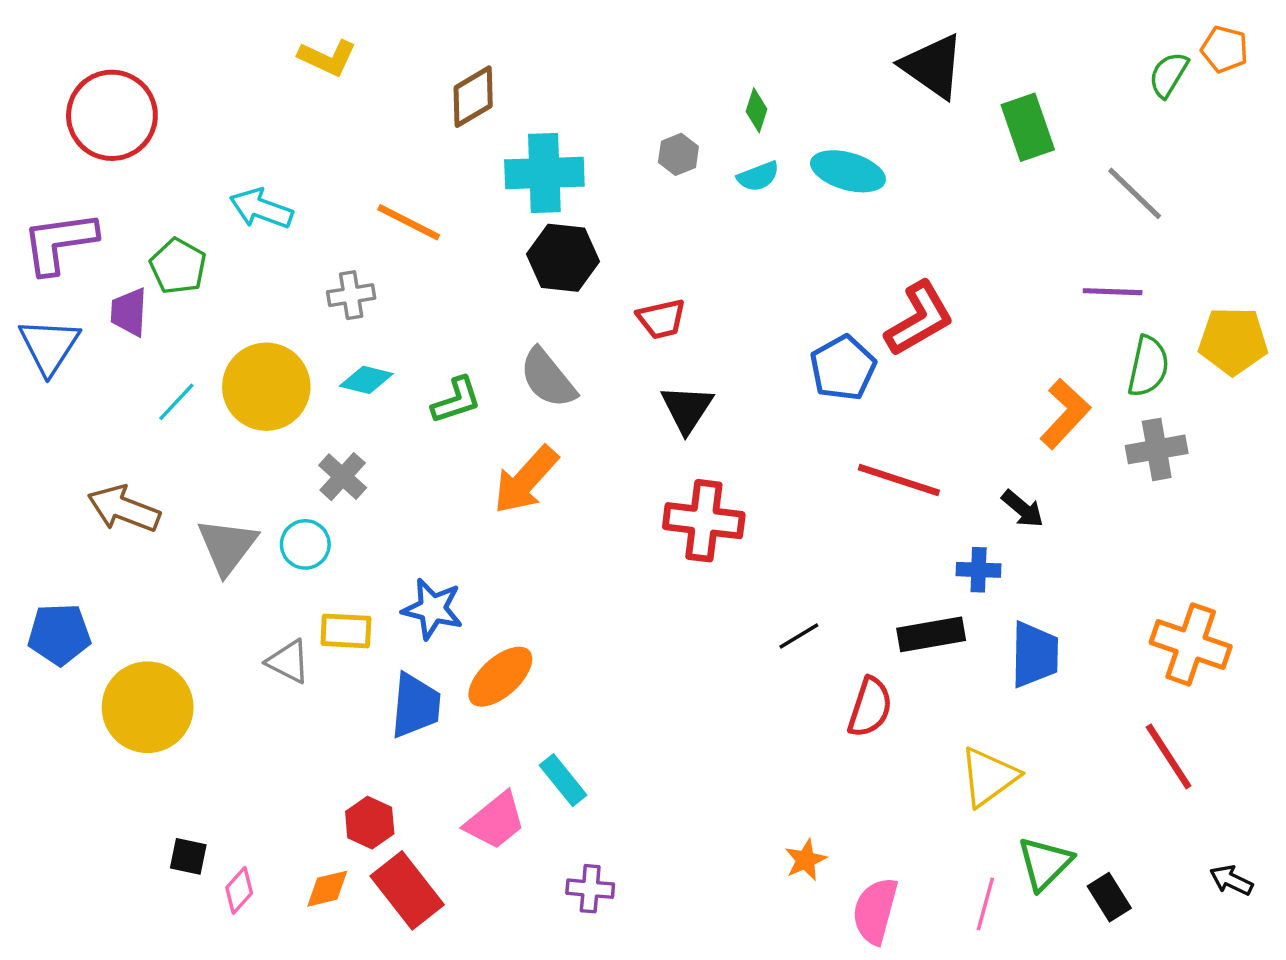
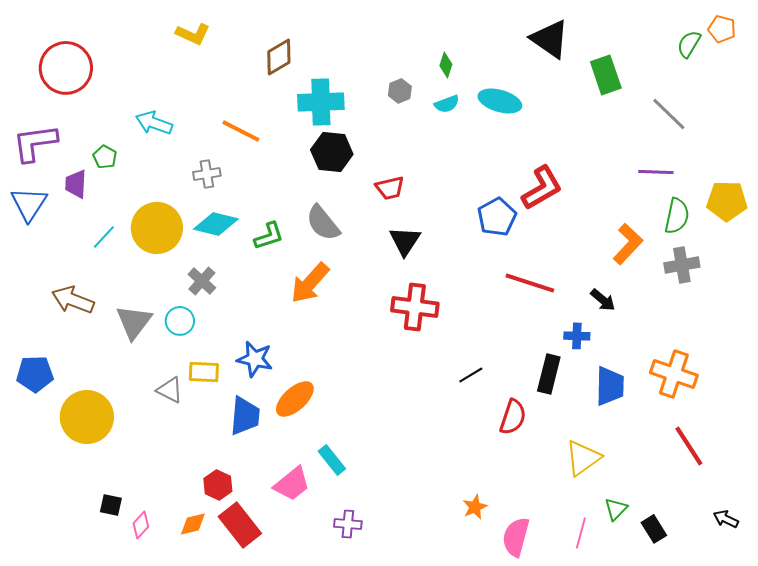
green pentagon: (178, 266) -> (105, 157), size x0.7
cyan diamond: (366, 380) -> (216, 224), size x1.4
black rectangle: (931, 634) -> (549, 374), turned -66
orange cross: (1191, 644) -> (674, 374), moved
green triangle: (1045, 863) -> (616, 509), size x0.7

